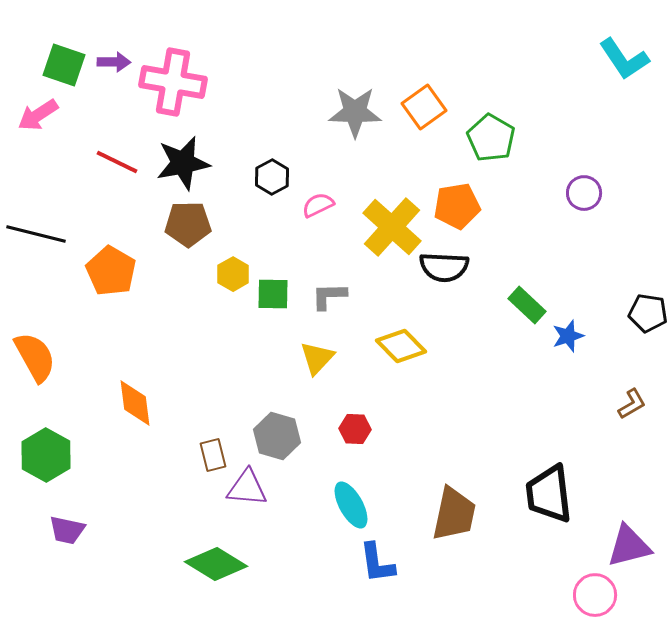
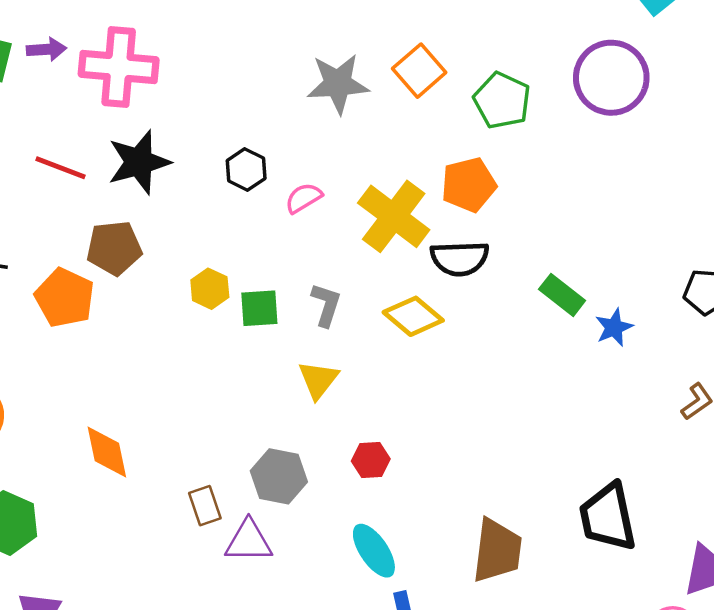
purple circle: (584, 193) -> (611, 78), moved, size x1.8
brown pentagon: (188, 224) -> (114, 248), moved
gray L-shape: (329, 296) -> (326, 305), turned 114
yellow diamond: (401, 346) -> (413, 316), moved

